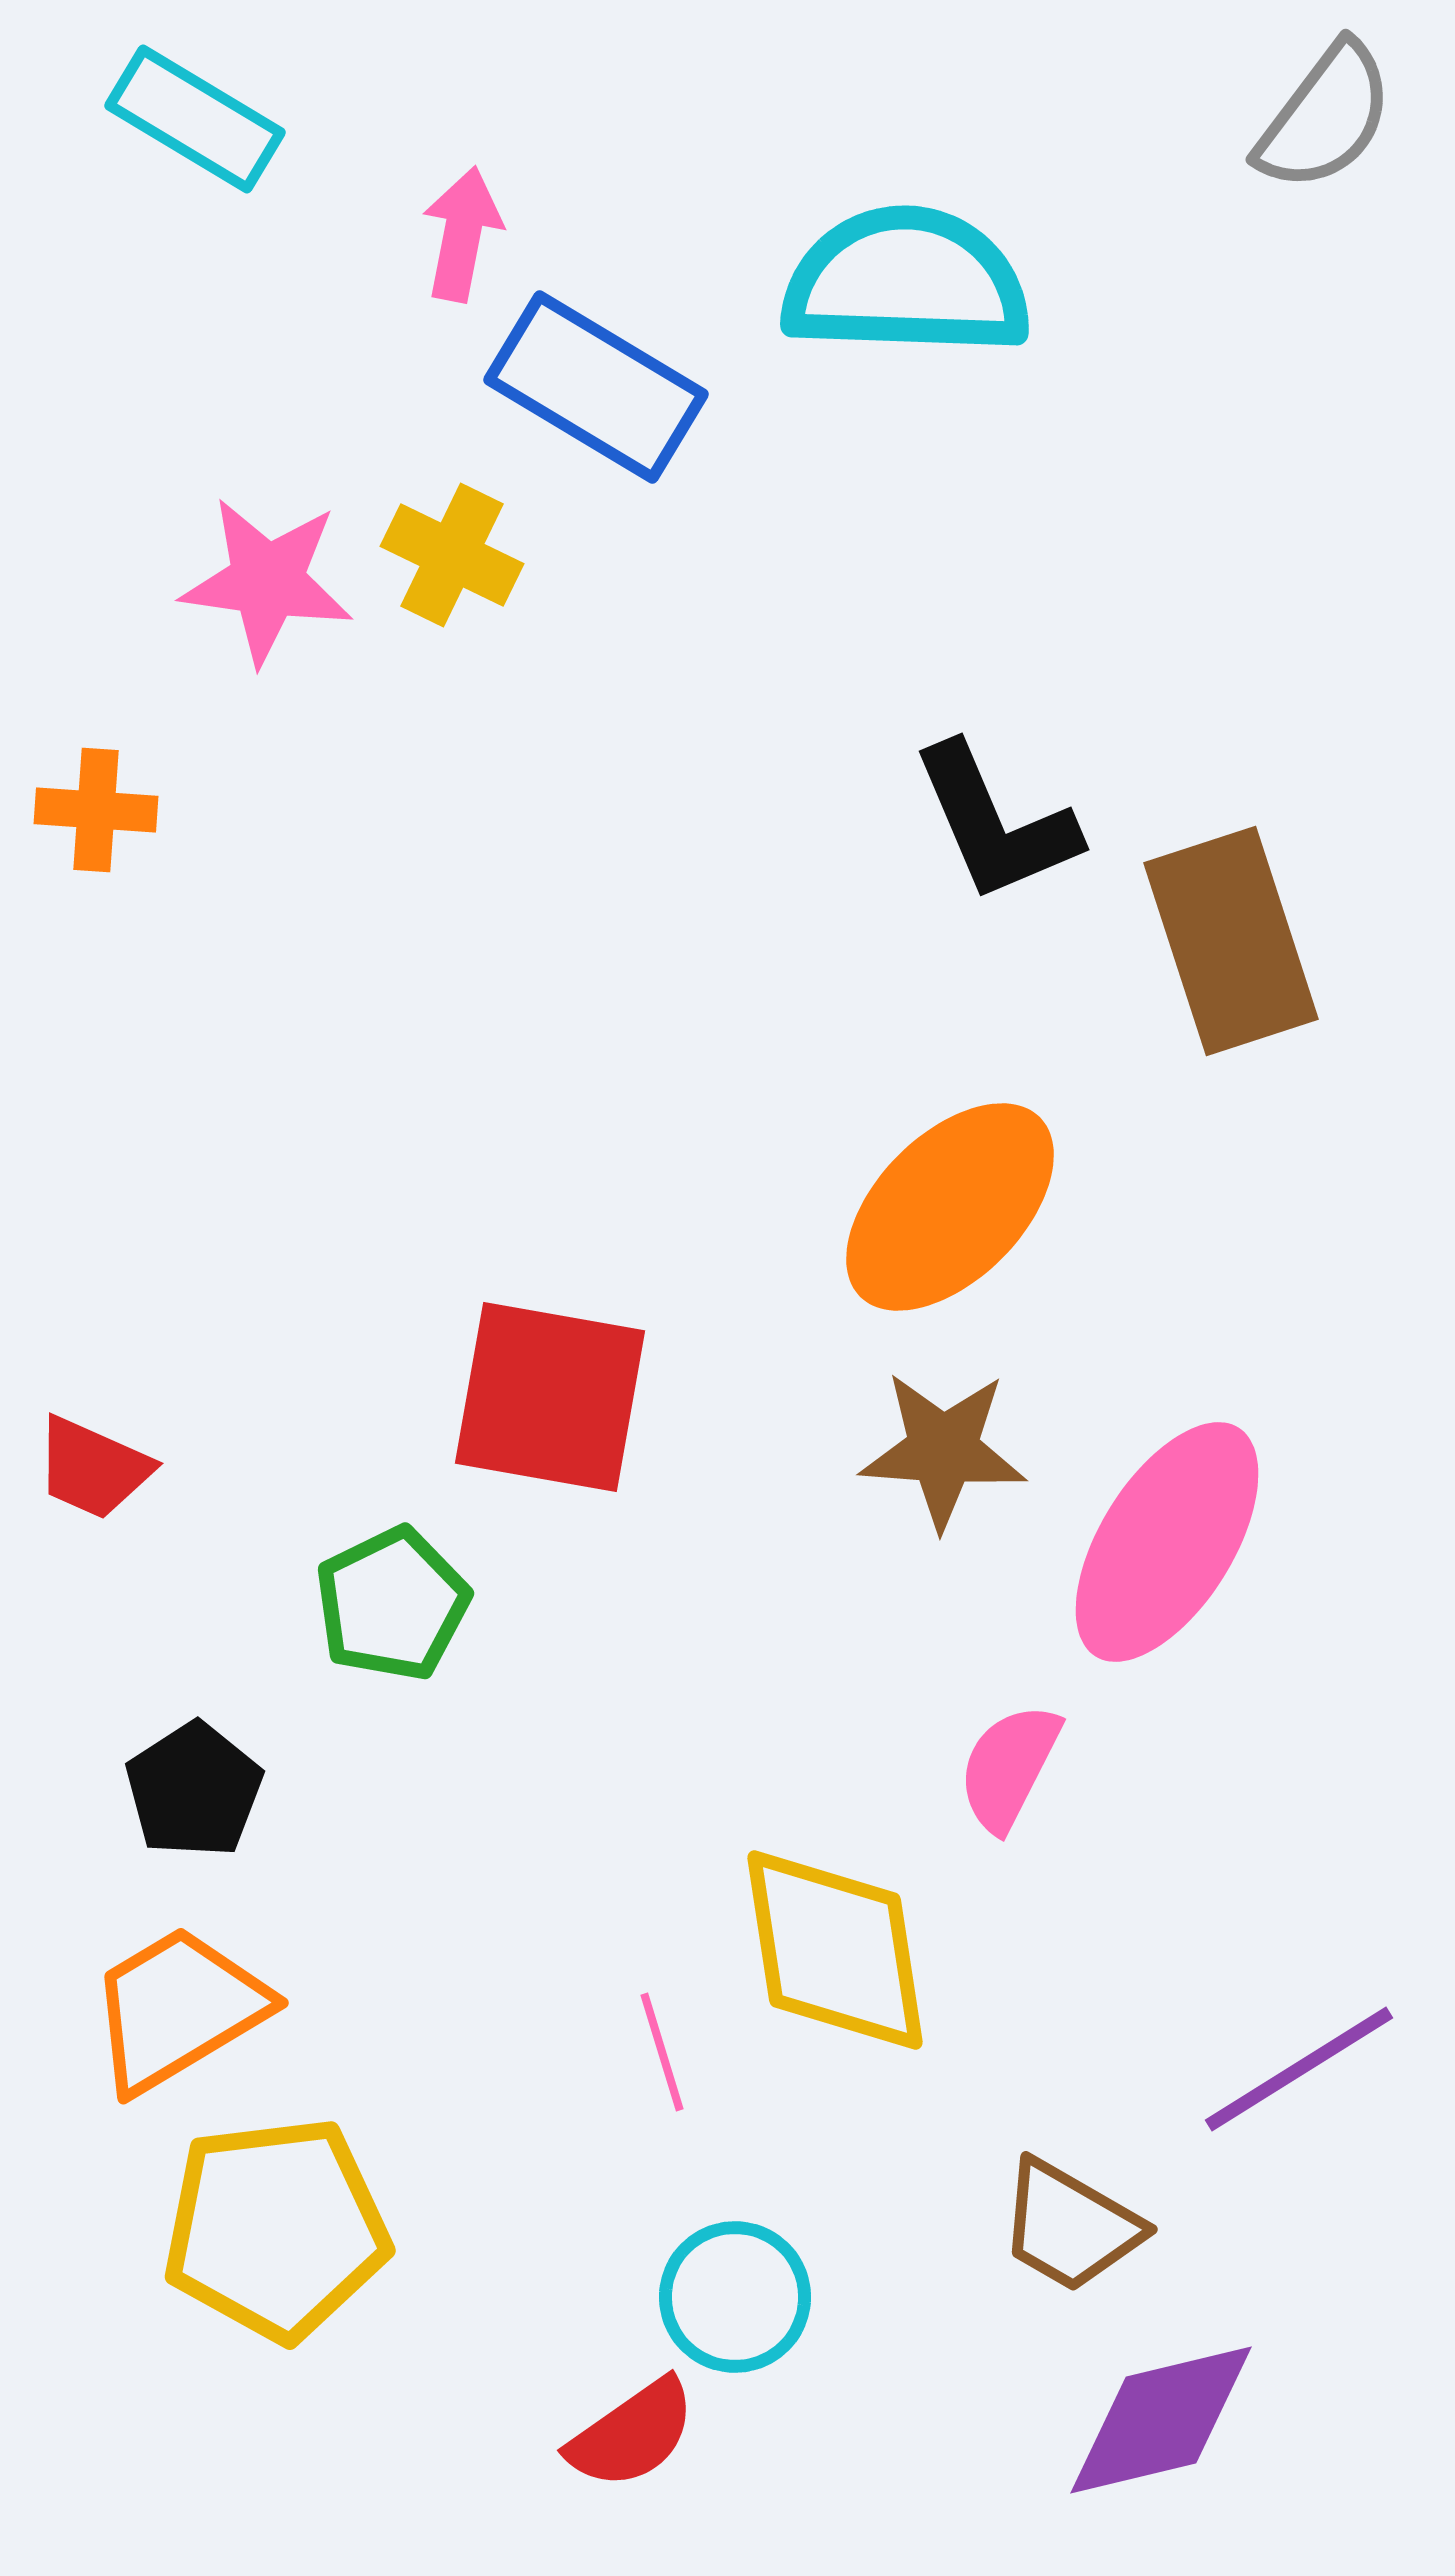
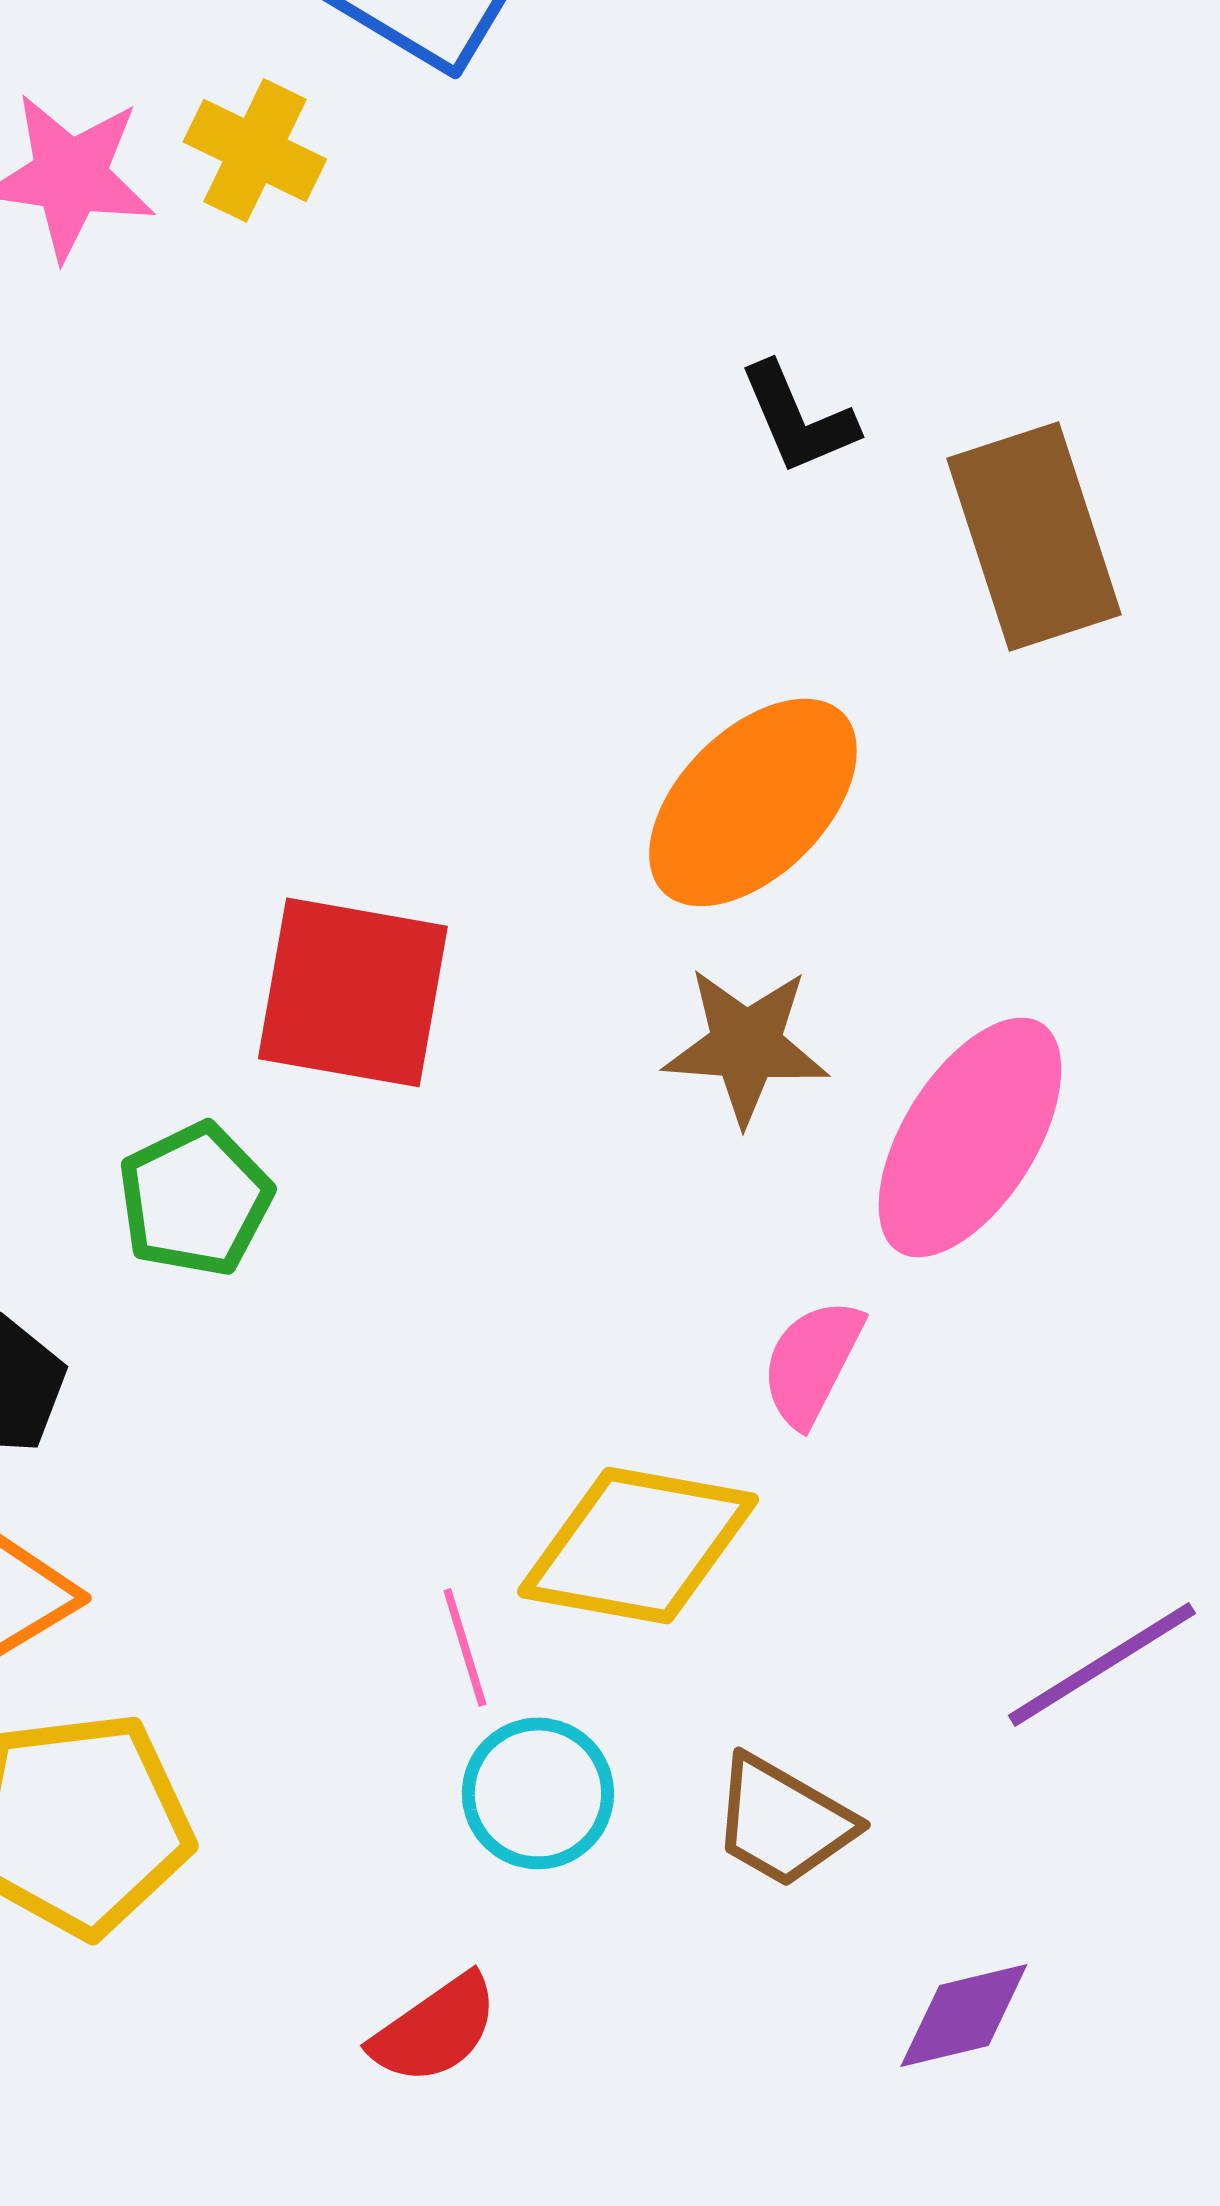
black L-shape: (995, 823) -> (798, 418), size x0.7
yellow diamond: (835, 1950) -> (638, 1545), turned -71
brown trapezoid: (1070, 2226) -> (783, 1821), moved
cyan circle: (735, 2297) -> (538, 1793), moved
purple diamond: (1161, 2420) -> (964, 2015), size x0.7

